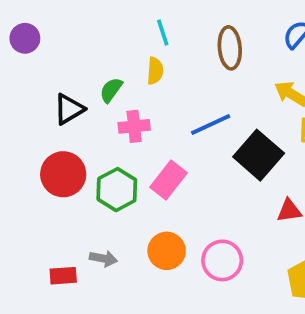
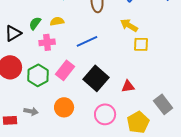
yellow semicircle: (155, 71) -> (57, 21), moved, turned -104
black square: (259, 155) -> (96, 78), moved
pink circle: (222, 260) -> (105, 114), moved

